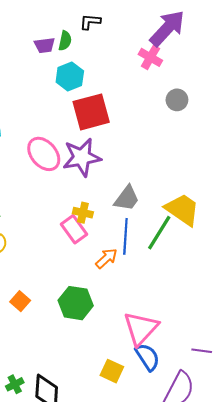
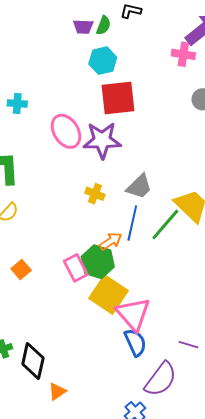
pink cross: (150, 57) -> (183, 54), turned -30
pink rectangle: (74, 229) -> (76, 268), moved
green hexagon: (76, 303) -> (98, 262), moved
pink triangle: (141, 328) -> (133, 314), turned -33
yellow square: (112, 371) -> (109, 294), moved, size x1.6

